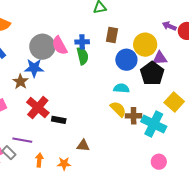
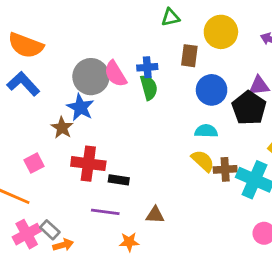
yellow circle: (145, 45) -> (221, 32), moved
blue star: (34, 68) -> (80, 107), turned 30
red cross: (38, 108) -> (88, 164), turned -30
purple line: (22, 140) -> (105, 212), moved
orange arrow: (39, 160) -> (63, 245), moved, turned 72

